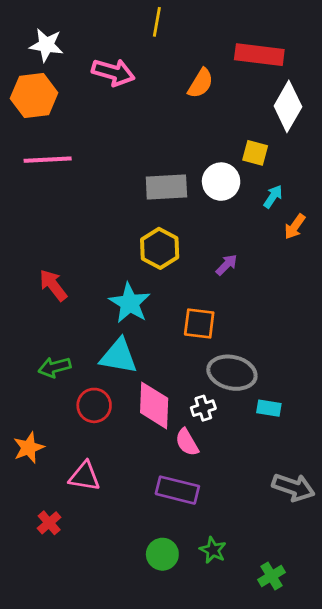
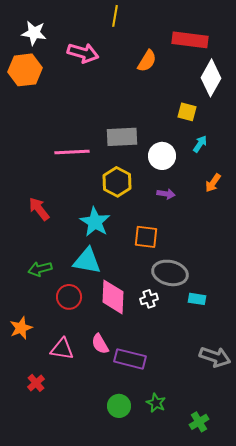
pink line: (48, 160) -> (72, 152), moved
white circle: (221, 182) -> (162, 156), moved
orange arrow: (295, 227) -> (213, 183), moved
purple arrow: (227, 265) -> (166, 194), turned 54
pink semicircle: (187, 442) -> (100, 344), moved

